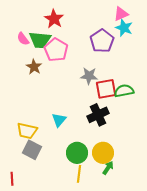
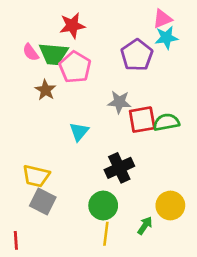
red star: (54, 19) -> (72, 26), turned 30
cyan star: (124, 28) -> (166, 38), turned -30
black cross: (98, 115) -> (119, 168), moved
cyan triangle: (59, 120) -> (79, 132), moved
yellow circle: (103, 153) -> (170, 205), moved

